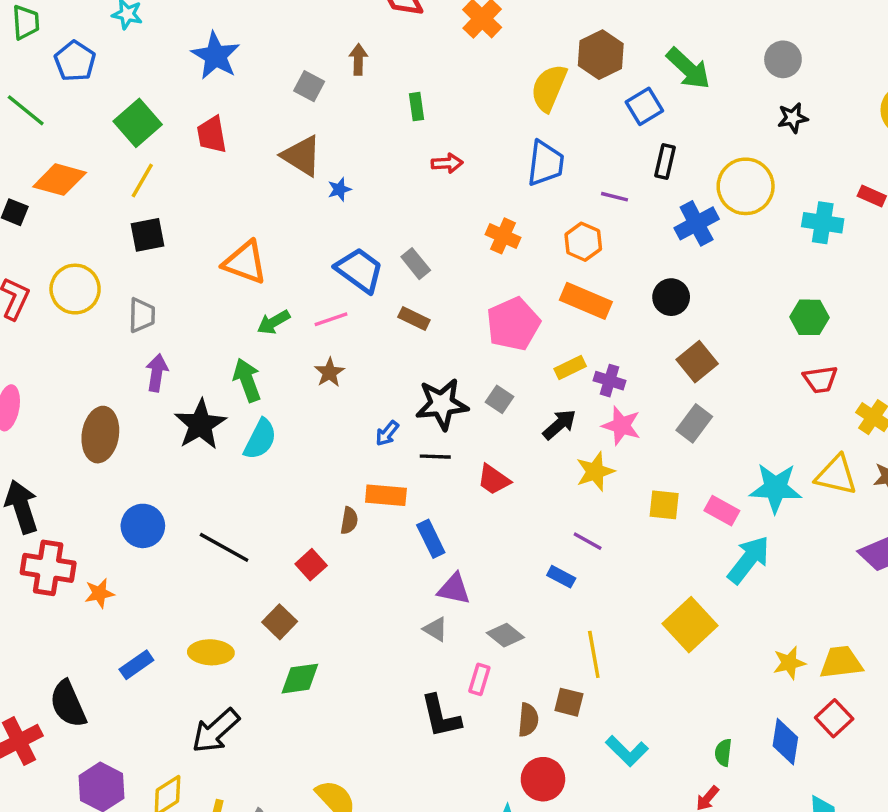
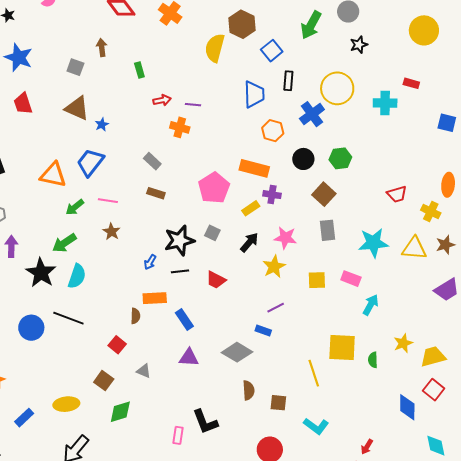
green arrow: (688, 69) -> (311, 25), moved, turned 84
blue trapezoid: (546, 163) -> (254, 94), moved
purple line: (615, 197) -> (193, 105), moved
orange cross: (503, 236) -> (180, 127), moved
orange hexagon: (583, 242) -> (273, 131), moved
blue trapezoid: (359, 270) -> (90, 162), moved, turned -80
green hexagon: (809, 317) -> (340, 158), moved
pink line: (331, 319) -> (108, 201), turned 36
green arrow: (247, 380) -> (64, 243), turned -95
purple cross: (610, 381) -> (272, 195), moved
gray rectangle: (694, 423) -> (327, 230), turned -35
cyan star: (776, 488) -> (373, 243), moved
blue circle: (143, 526) -> (31, 328), moved
purple line: (588, 541) -> (276, 308), turned -48
black line: (224, 547) -> (68, 318), moved
cyan arrow: (749, 560) -> (371, 305), size x0.7
purple triangle: (454, 589) -> (189, 358), moved
yellow square: (690, 625) -> (342, 347), turned -36
gray triangle: (436, 629) -> (144, 371), moved
gray diamond: (505, 635) -> (237, 352), moved, size x1.4
yellow line: (594, 654) -> (314, 373), moved
yellow star: (789, 663) -> (403, 343), moved
pink rectangle: (479, 679) -> (178, 435), moved
brown semicircle: (528, 720) -> (249, 390), moved
green semicircle: (723, 752) -> (373, 360), moved

